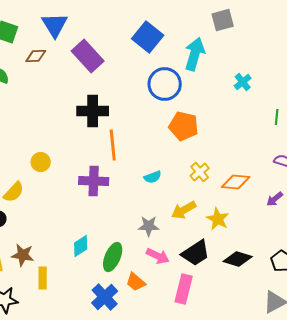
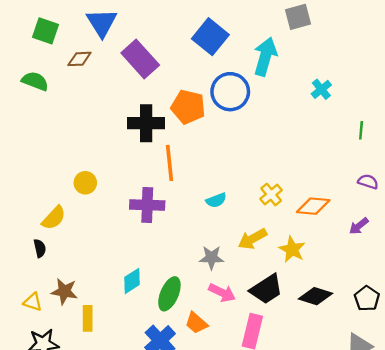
orange pentagon: (184, 126) -> (188, 107), moved

